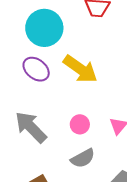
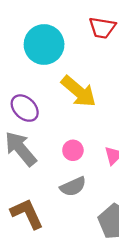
purple ellipse: (36, 69) -> (25, 108), moved

